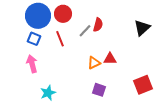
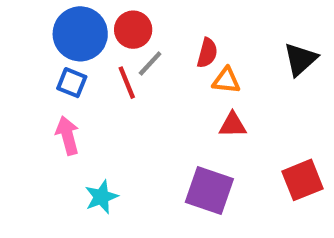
gray line: (85, 31) -> (150, 63), moved
orange triangle: (94, 63) -> (226, 80), moved, turned 32
purple square: (99, 90) -> (209, 191), size x1.6

